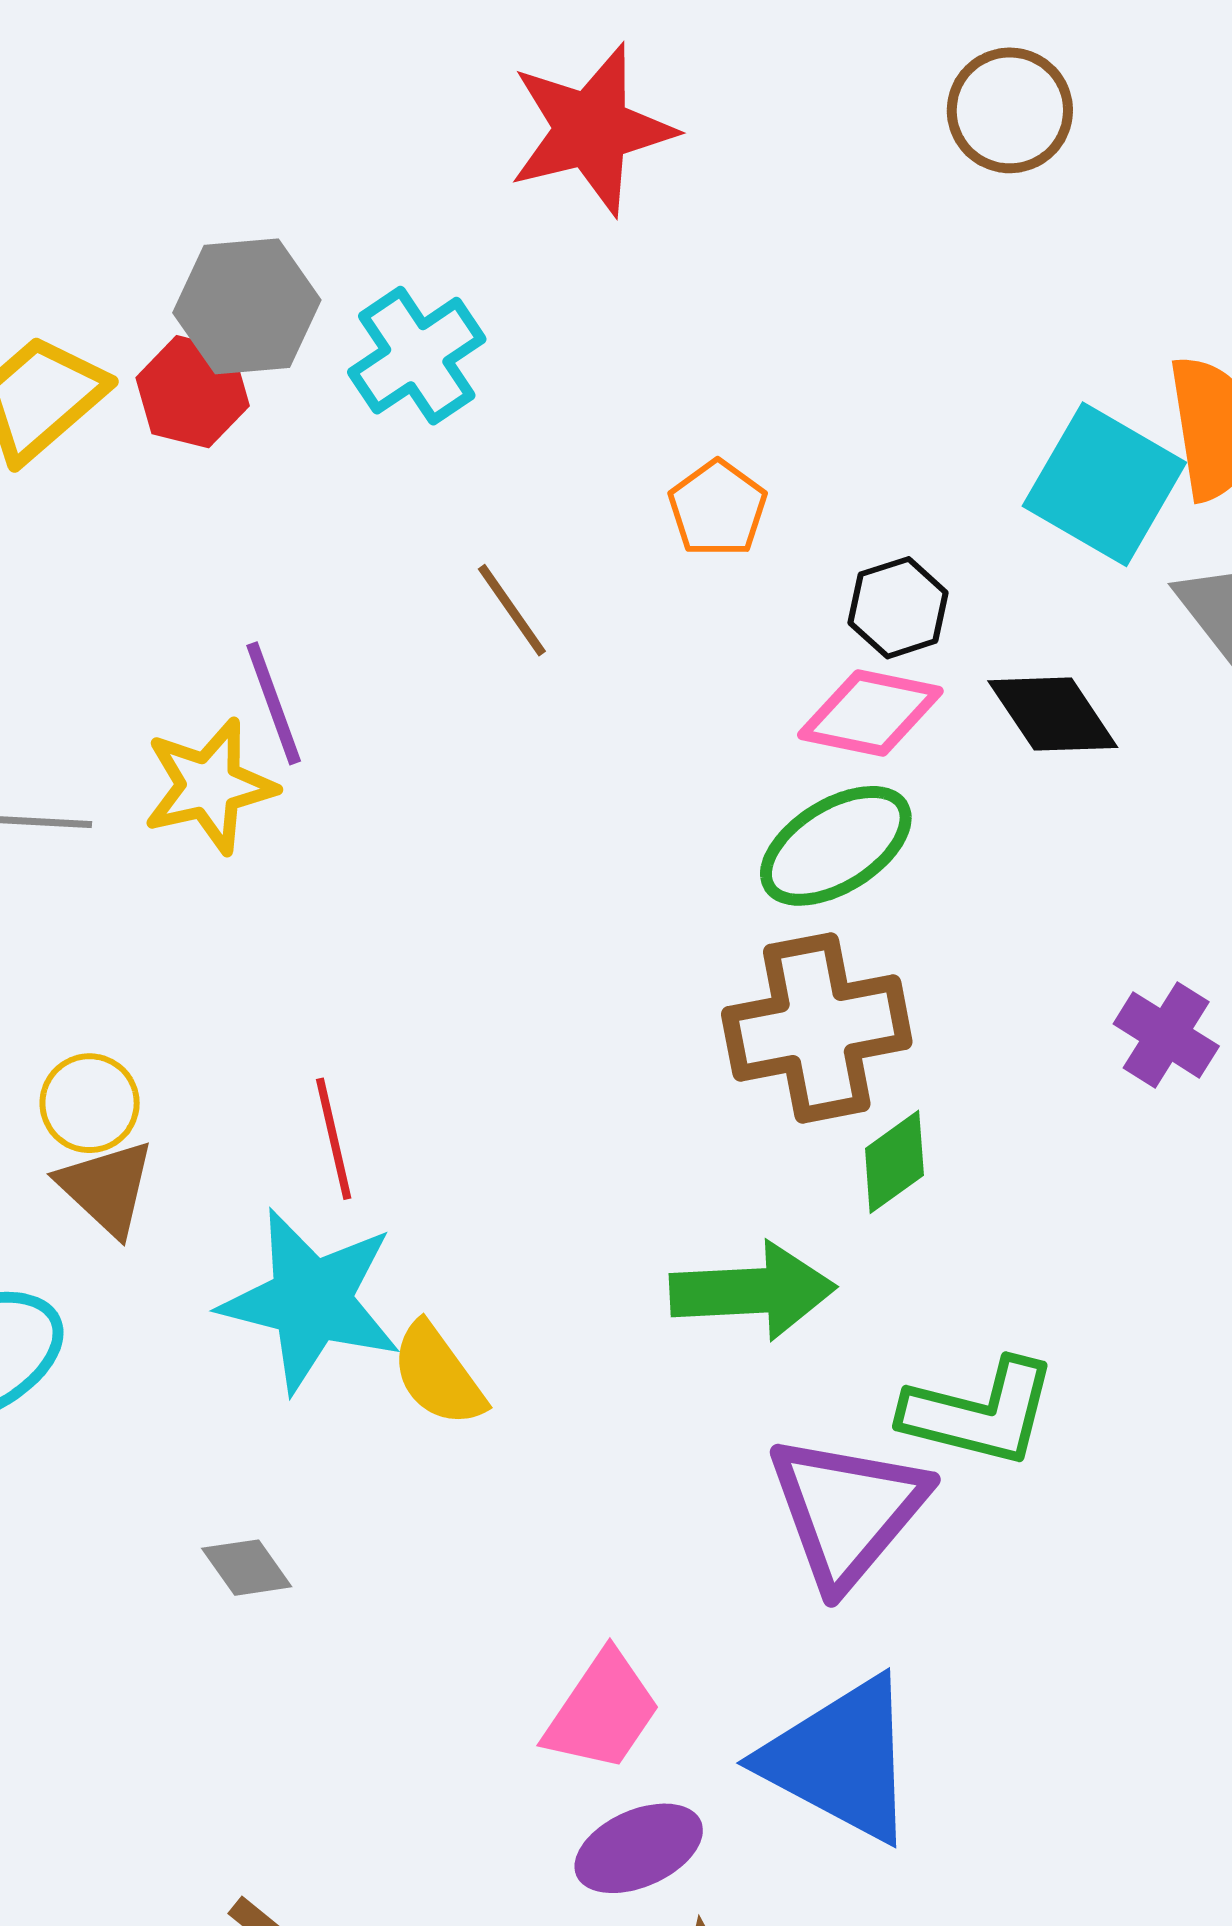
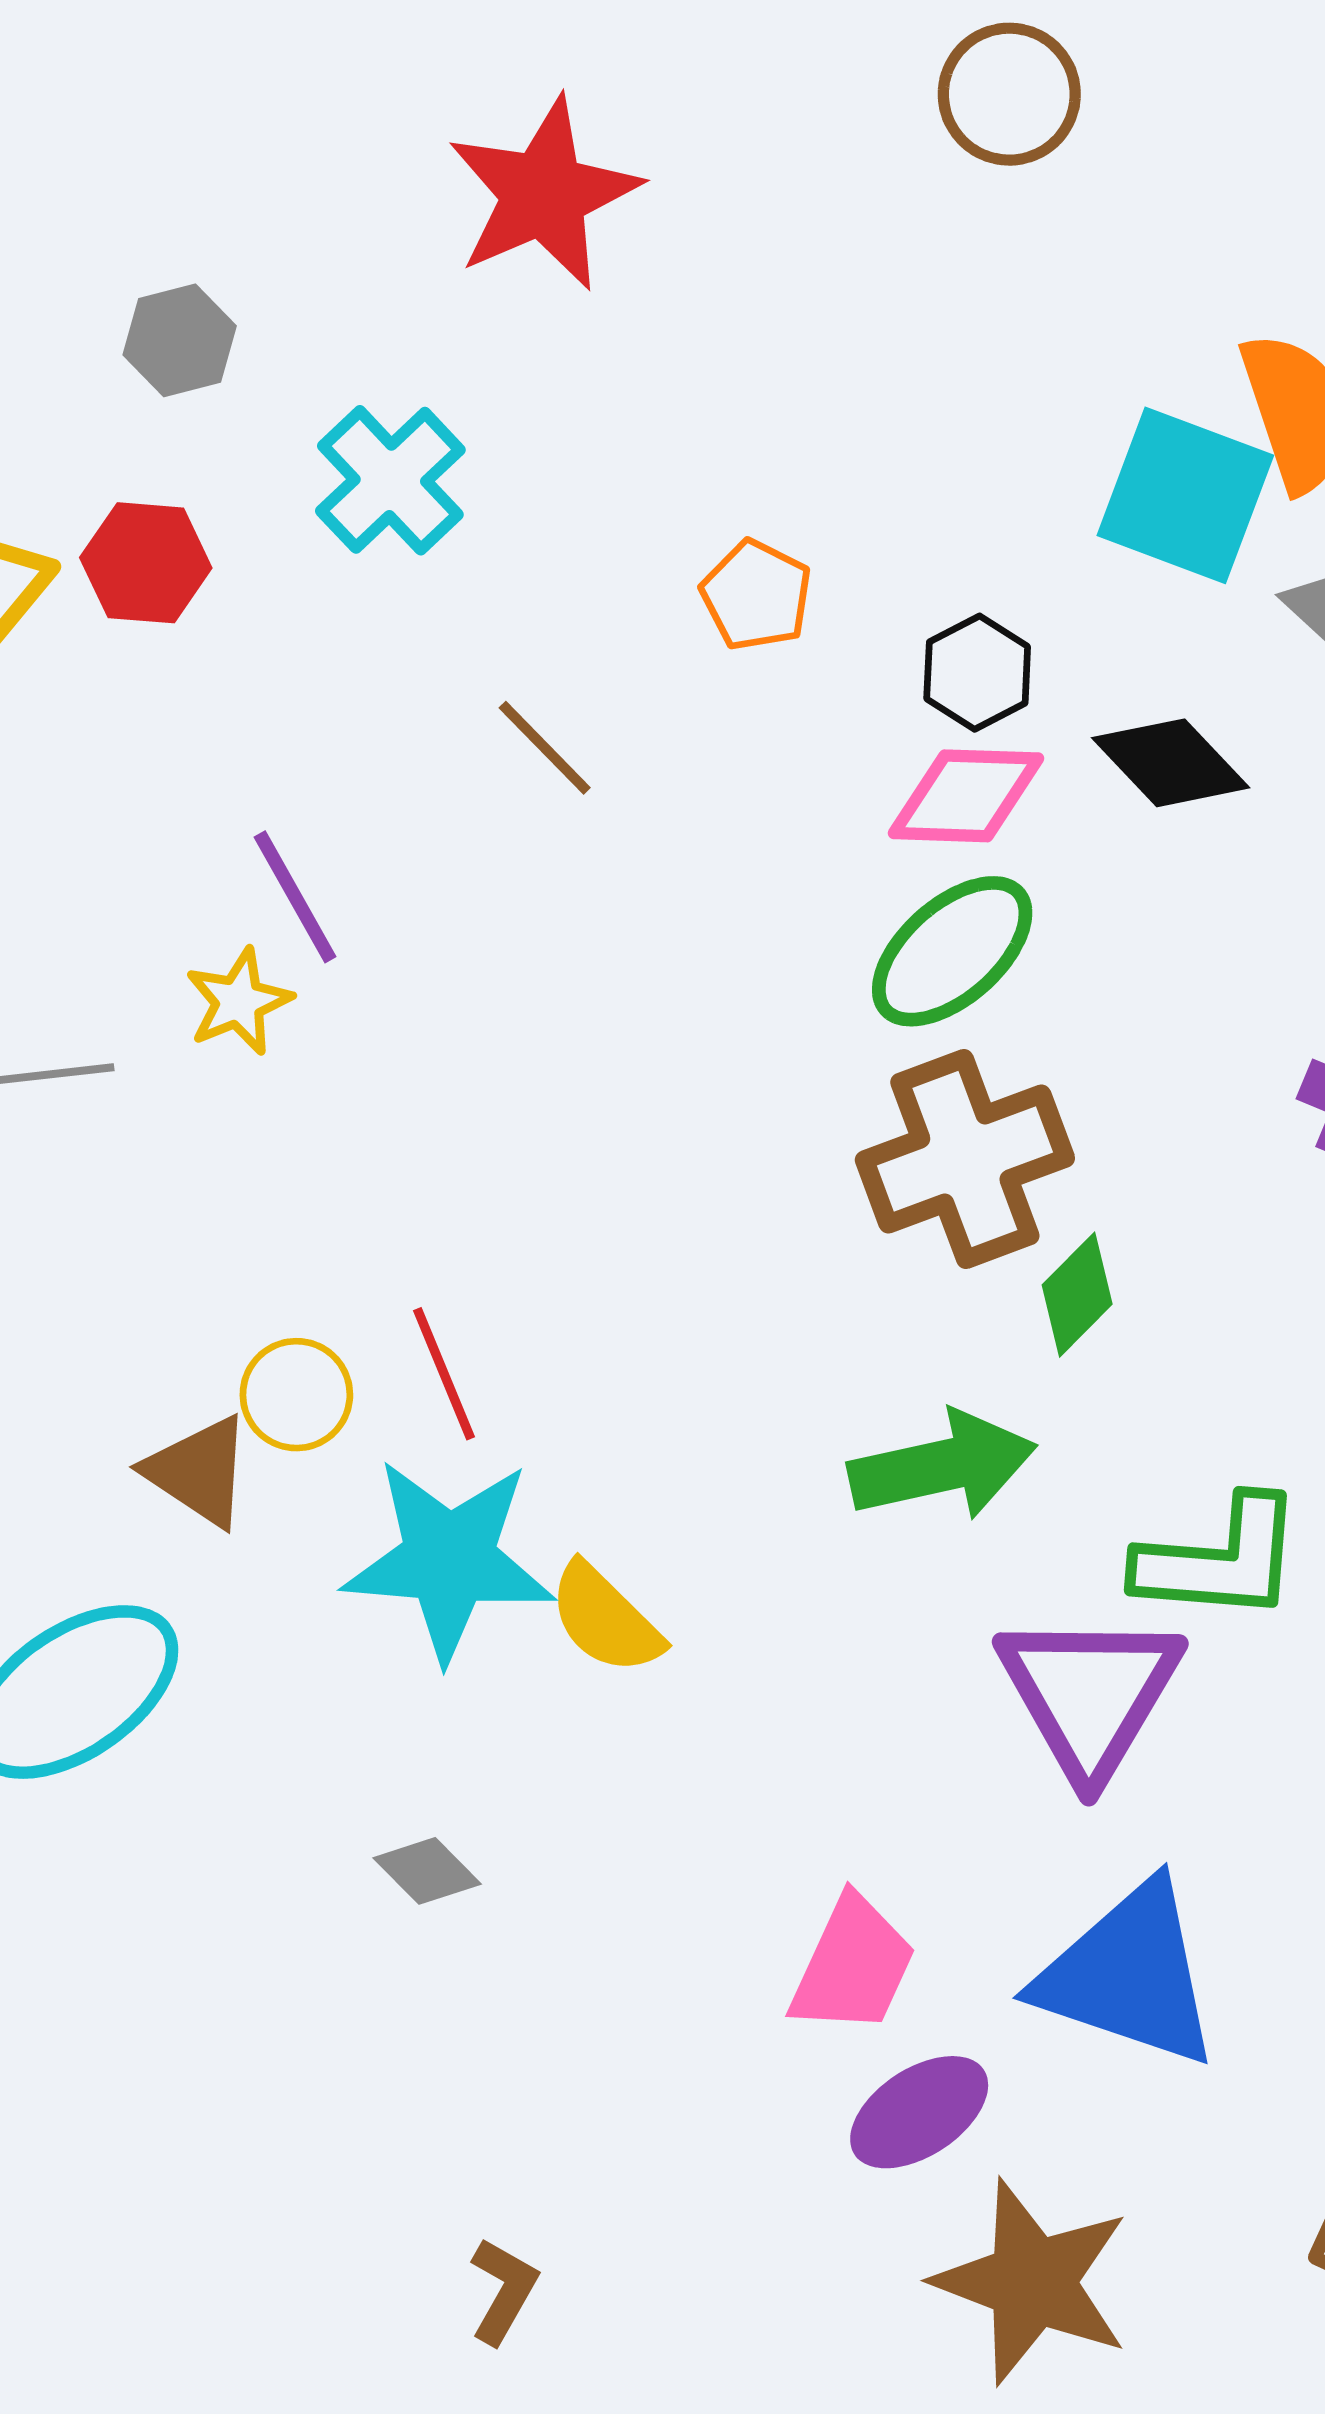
gray hexagon: (247, 306) -> (180, 340), moved, size x0.7
yellow star: (210, 786) -> (239, 1002), size x0.7
yellow circle: (90, 1103) -> (296, 1395), moved

